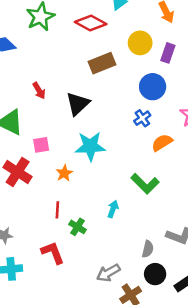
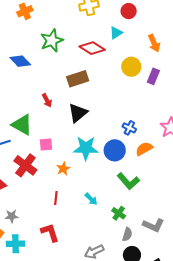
brown rectangle: (102, 63) -> (78, 79), moved
blue circle: (153, 87) -> (115, 150), moved
blue cross: (142, 118) -> (129, 128), turned -32
cyan arrow: (113, 209) -> (91, 199), moved, turned 112
green cross: (77, 227) -> (119, 213), moved

